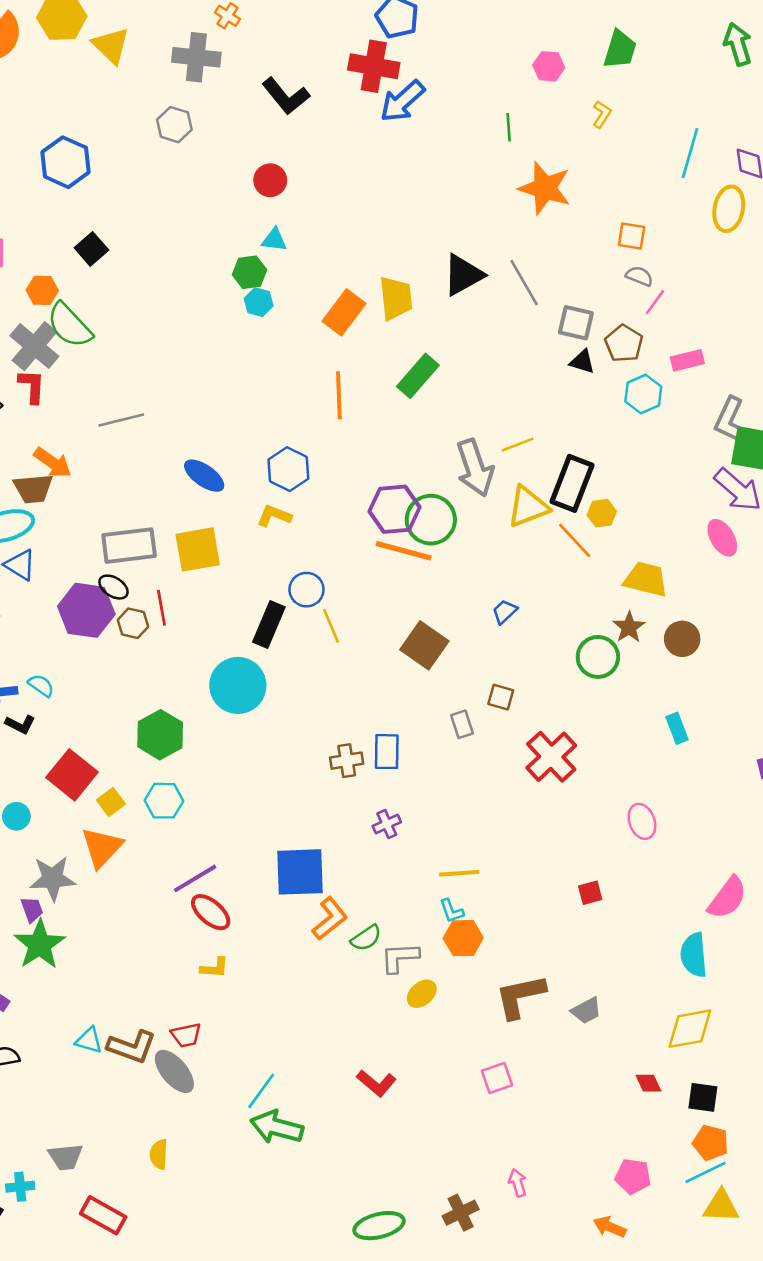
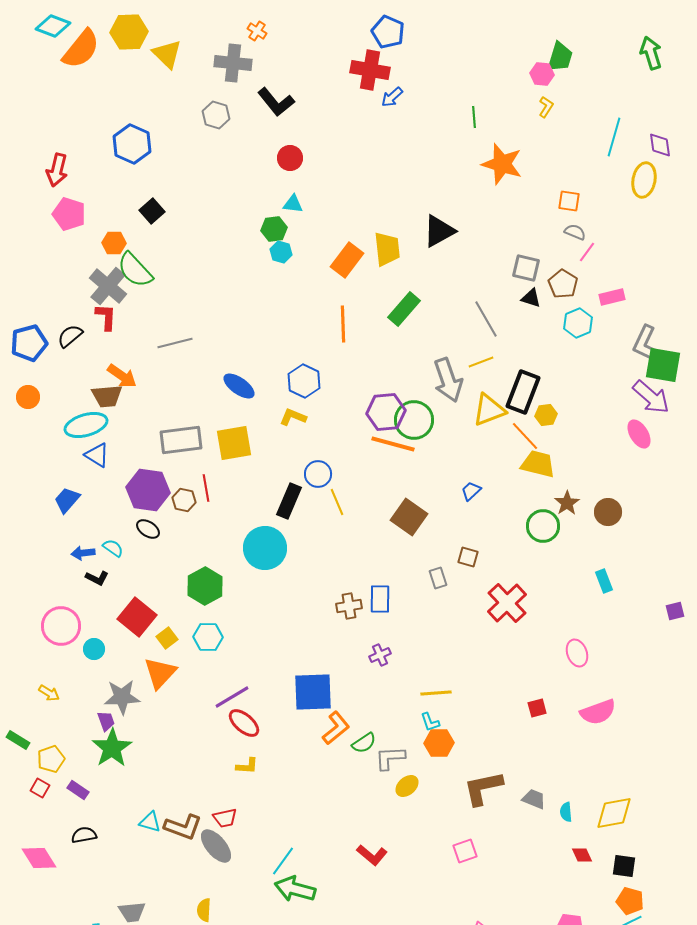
pink hexagon: (549, 66) -> (542, 74), moved
black L-shape: (286, 96) -> (276, 102), moved
blue arrow: (402, 101) -> (392, 97), size x0.6
gray line: (524, 283) -> (486, 319), moved
yellow trapezoid: (646, 579) -> (538, 464), moved
black ellipse: (113, 587) -> (148, 529), moved
pink semicircle: (727, 898) -> (598, 712), moved, turned 33
cyan semicircle: (694, 955) -> (566, 812), moved, size x0.6
gray trapezoid: (586, 1011) -> (534, 799), turned -130

